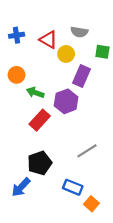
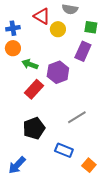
blue cross: (17, 35) -> (13, 28), moved
purple rectangle: (81, 76) -> (83, 51), moved
blue arrow: (21, 187) -> (17, 165), moved
orange square: (91, 204) -> (89, 165), moved

